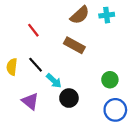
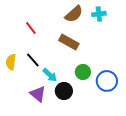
green circle: (110, 80) -> (83, 72), moved
purple triangle: (30, 101) -> (38, 94), moved
blue circle: (115, 110) -> (107, 81), moved

